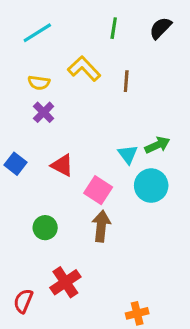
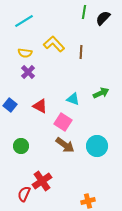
green line: (114, 28) -> (84, 12), moved
cyan triangle: (128, 154) -> (73, 99), moved, turned -32
cyan circle: (151, 186) -> (97, 146), moved
brown arrow: (101, 226) -> (65, 145), turned 120
green circle: (45, 228) -> (21, 146), moved
red semicircle: (23, 301) -> (24, 194), moved

